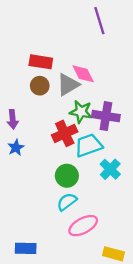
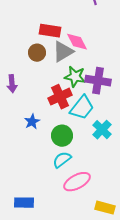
red rectangle: (41, 62) -> (50, 31), moved
cyan trapezoid: (89, 145) -> (82, 108), turned 148
blue star: (16, 148) -> (32, 122), moved

